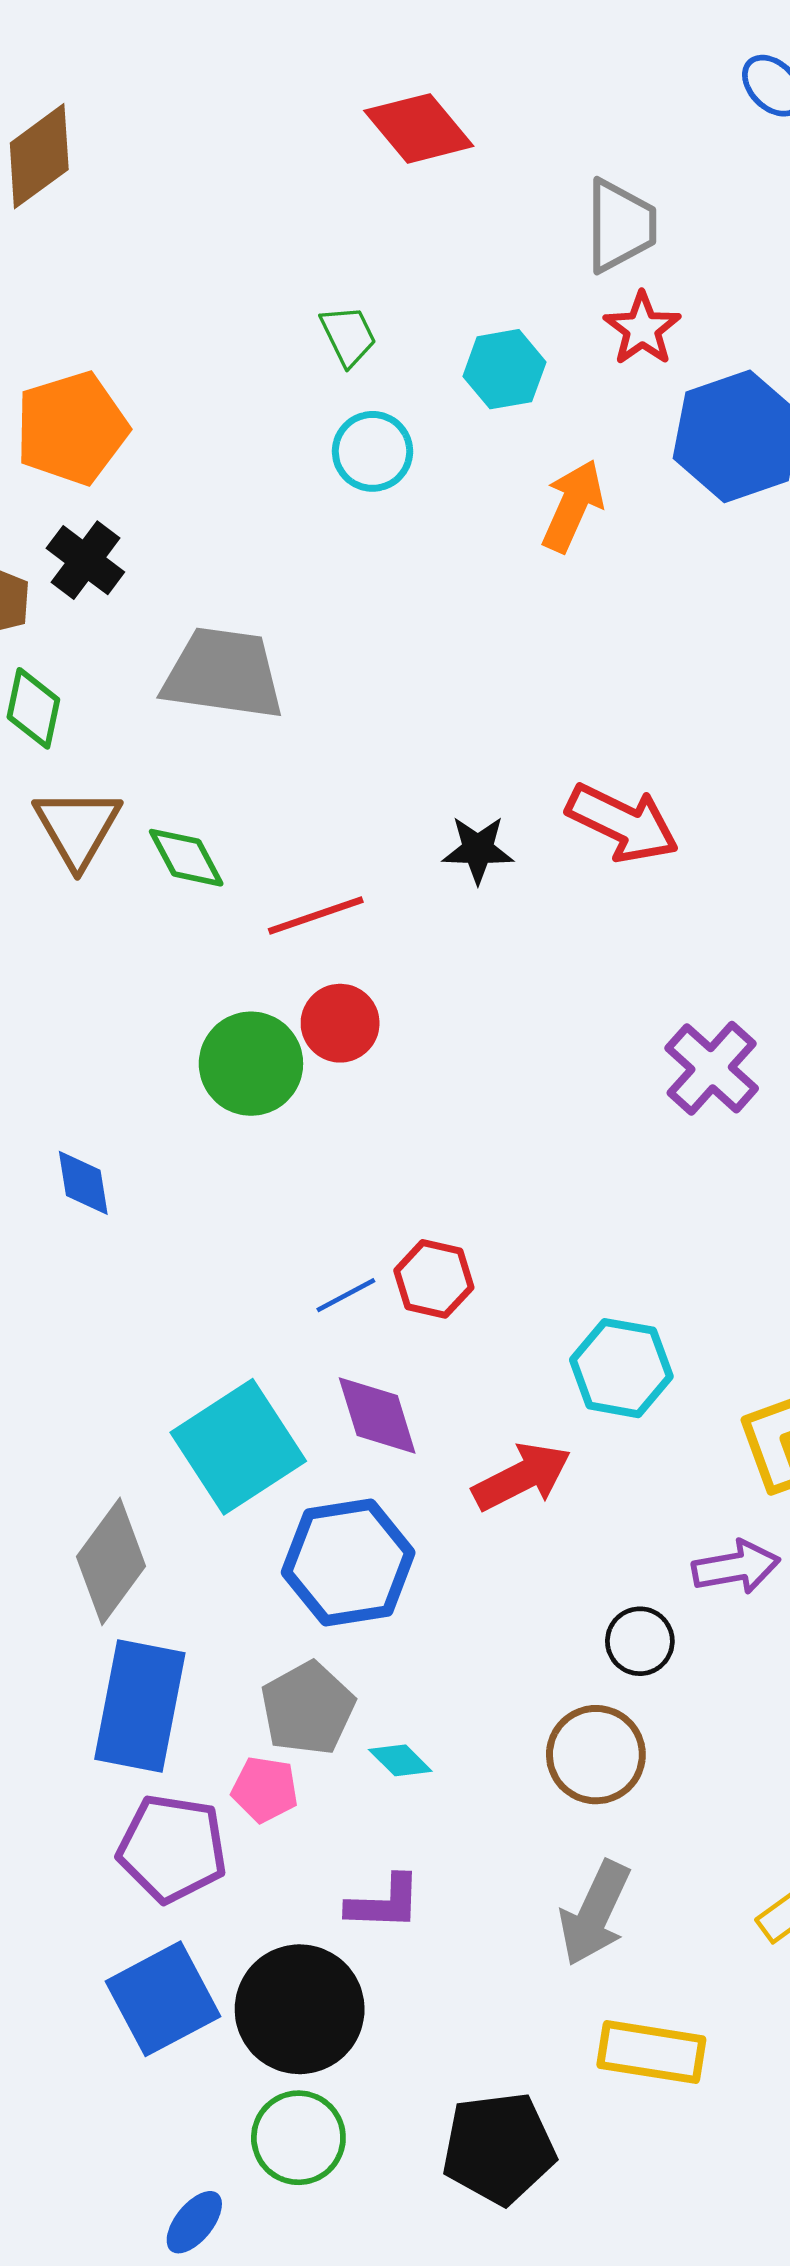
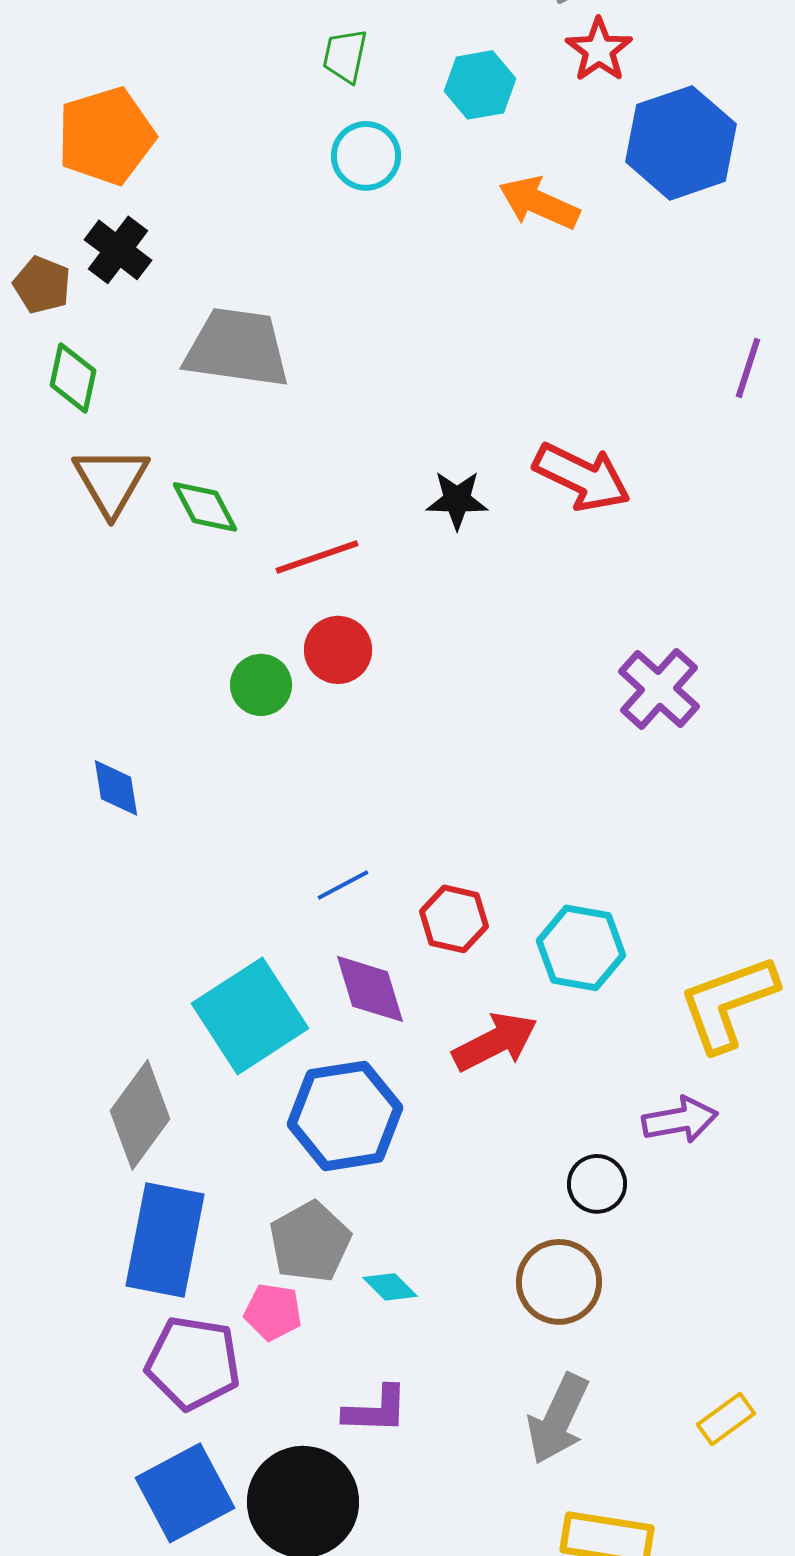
green trapezoid: (348, 336) -> (345, 56), turned -142
orange arrow: (573, 506) -> (539, 203), turned -90
green circle: (251, 1064) -> (261, 685), size x0.7
red hexagon: (434, 1279) -> (454, 919), moved

